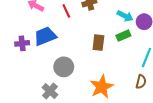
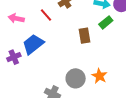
gray circle: (64, 67) -> (76, 78), moved
orange star: (102, 87) -> (99, 76), size x0.7

